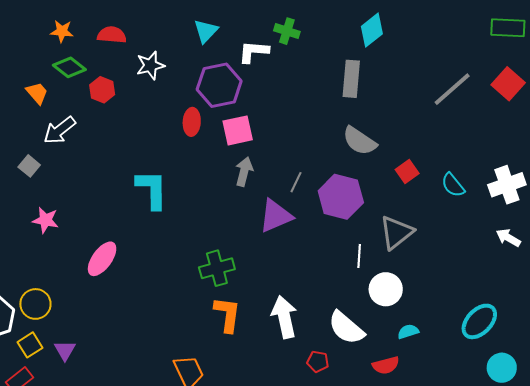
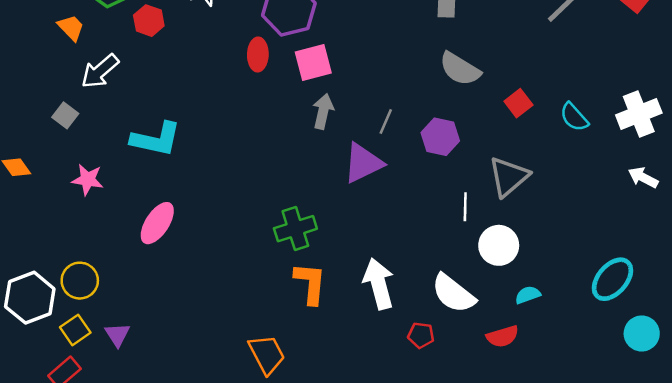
cyan L-shape: (152, 189) -> (156, 139), moved, turned 105
purple hexagon: (341, 197) -> (440, 137), size x0.7

